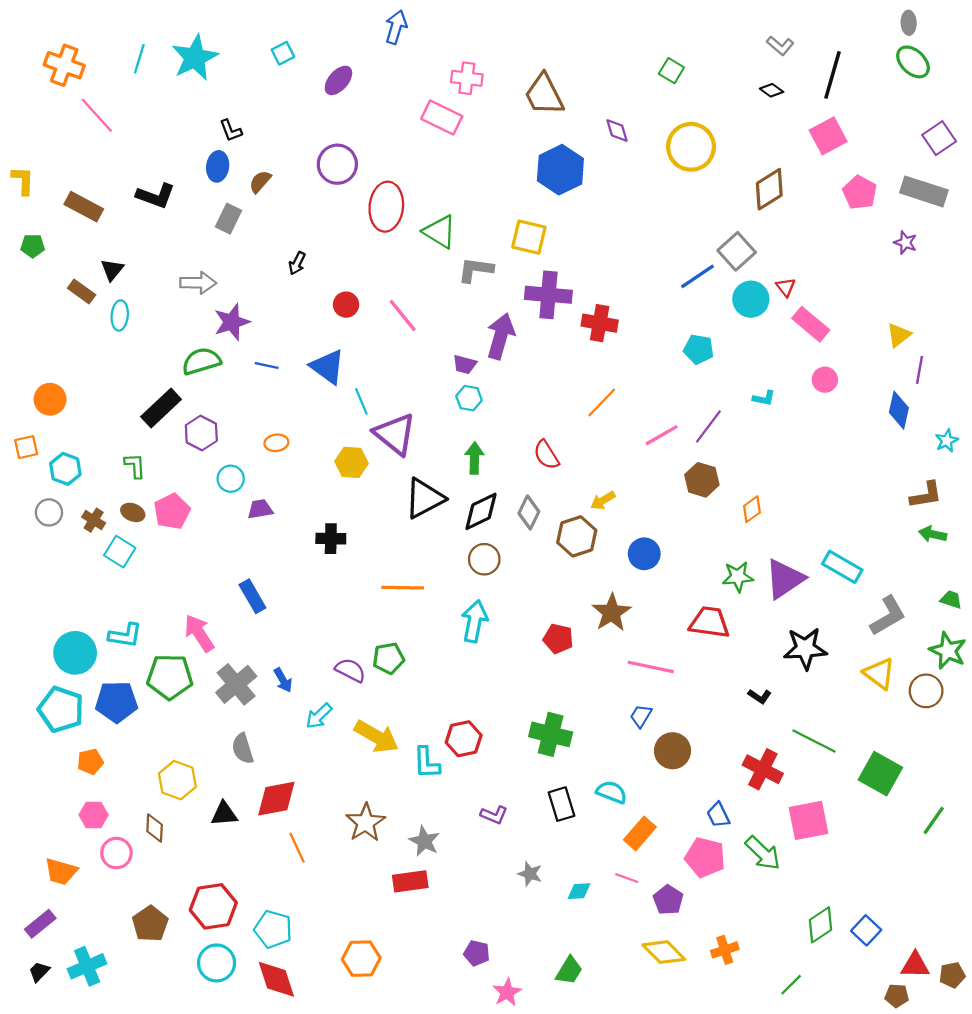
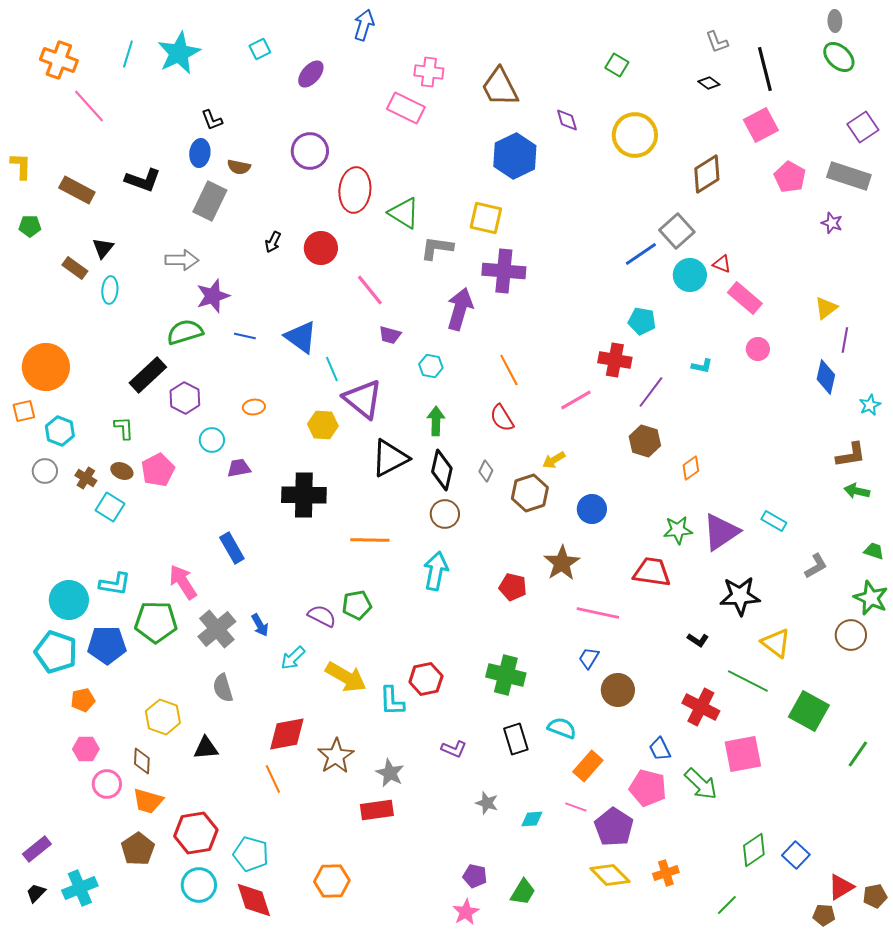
gray L-shape: (780, 46) -> (717, 42), turned 30
black line: (832, 75) -> (765, 69), turned -30
brown semicircle: (260, 182) -> (239, 167), turned -120
gray rectangle: (229, 219) -> (210, 201), size x1.4
red triangle: (786, 287) -> (722, 264), turned -30
red circle: (346, 305) -> (321, 248), moved, size x1.4
red cross: (600, 323) -> (615, 360), moved
purple trapezoid: (465, 364) -> (390, 335), moved
orange circle: (50, 399) -> (46, 367), size x1.6
orange line: (602, 403) -> (509, 370), moved, turned -72
pink line: (662, 435) -> (576, 400), moved
black diamond: (481, 511) -> (442, 470), turned -51
gray diamond: (529, 512) -> (486, 471), size x0.7
black cross: (331, 539) -> (304, 495), size x1.6
cyan rectangle: (842, 567) -> (774, 521), size x0.7
gray L-shape: (888, 616) -> (816, 566), size x0.7
yellow triangle: (879, 673) -> (776, 643), moved
red diamond: (276, 799) -> (287, 734), moved
orange trapezoid: (61, 872) -> (148, 801), moved
purple pentagon: (668, 900) -> (614, 827), size x1.4
purple pentagon: (477, 953) -> (475, 876), moved
red triangle: (915, 965) -> (841, 887), turned -32

